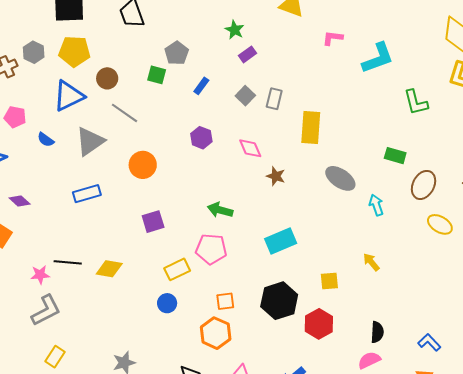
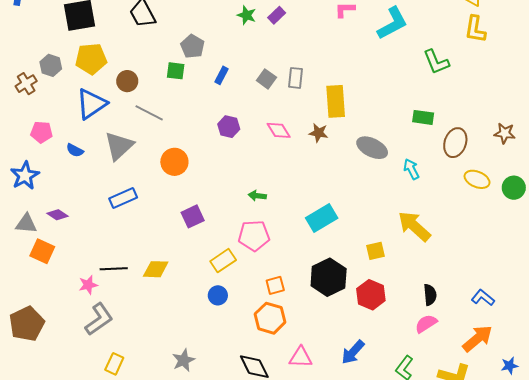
purple rectangle: (247, 54) -> (277, 15), moved
brown star: (276, 176) -> (319, 133), moved
green arrow: (220, 210) -> (257, 196), size x0.7
yellow arrow: (371, 262) -> (414, 226), size x1.8

